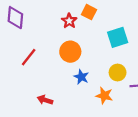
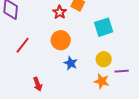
orange star: (104, 96) -> (102, 81), moved
red arrow: (45, 100) -> (38, 84), turned -128

